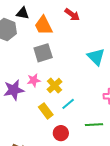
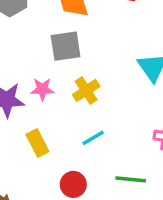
yellow cross: (54, 86) -> (86, 91), moved
yellow rectangle: (46, 111) -> (37, 143), moved

